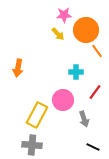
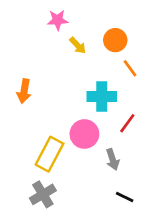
pink star: (64, 15) -> (58, 20), moved
orange circle: (86, 30) -> (115, 40), size x0.7
cyan cross: (76, 72) -> (102, 96), size x1.5
gray cross: (32, 145) -> (43, 194), turned -36

